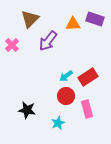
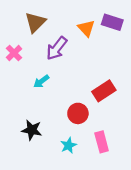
orange triangle: (73, 24) -> (86, 28), turned 49
cyan arrow: (66, 76) -> (41, 81), moved
pink rectangle: (87, 109) -> (102, 142), moved

